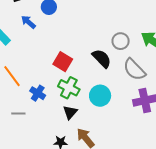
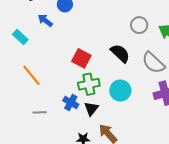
gray circle: (121, 41) -> (139, 25), moved
green cross: (69, 88) -> (89, 84), turned -35
blue cross: (38, 93) -> (71, 102), moved

